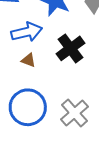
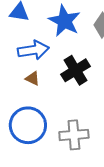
gray cross: (74, 113) -> (74, 135), turned 32

